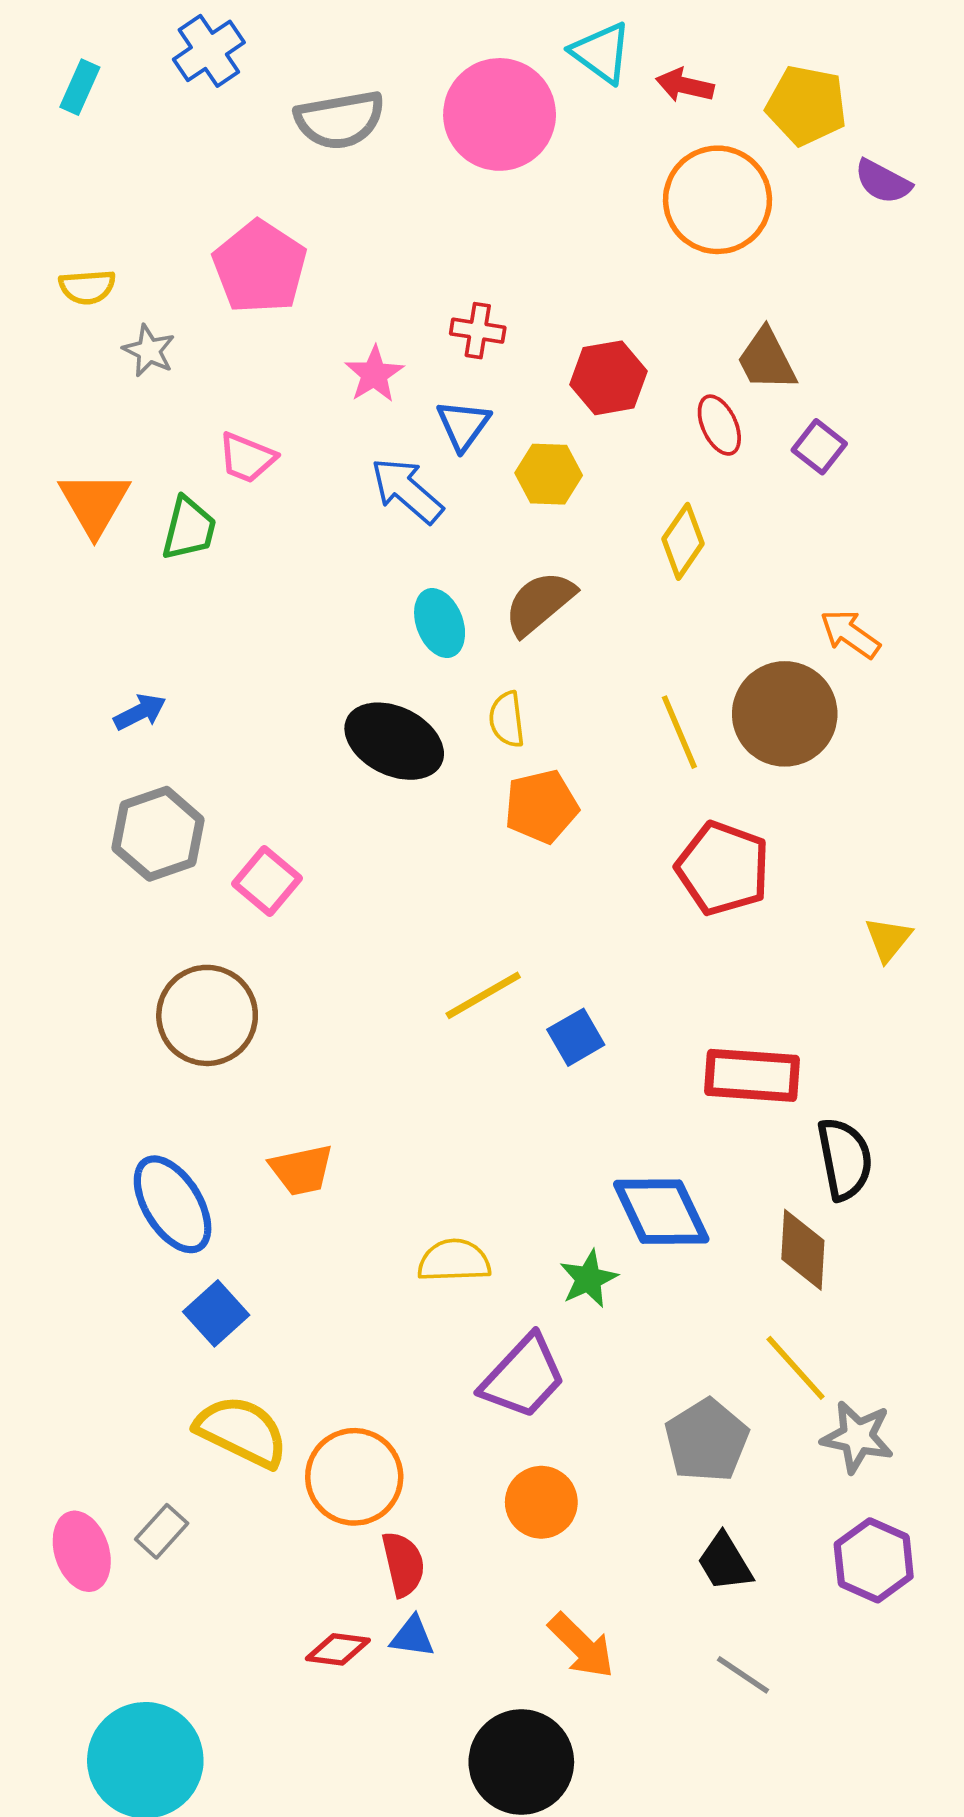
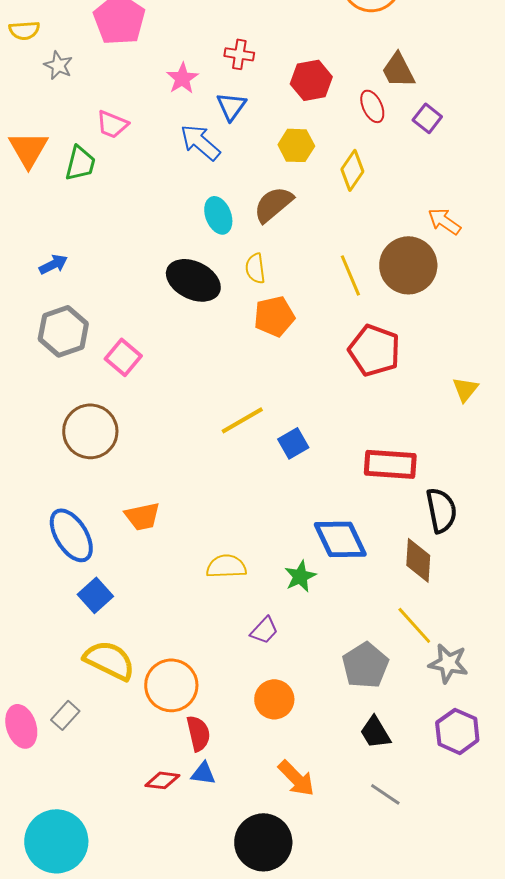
yellow hexagon: (549, 474) -> (296, 145), moved
purple trapezoid: (523, 1377) -> (264, 630), size x0.6

